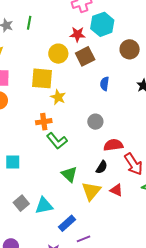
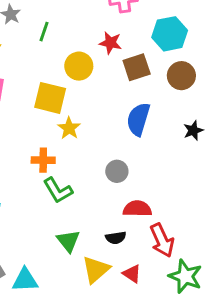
green line: (29, 23) -> (44, 32), moved
cyan hexagon: (102, 24) -> (170, 34), moved
brown square: (85, 56) -> (137, 67), moved
blue semicircle: (105, 84) -> (138, 119), size x1.6
black semicircle: (102, 167) -> (116, 238), turned 40

